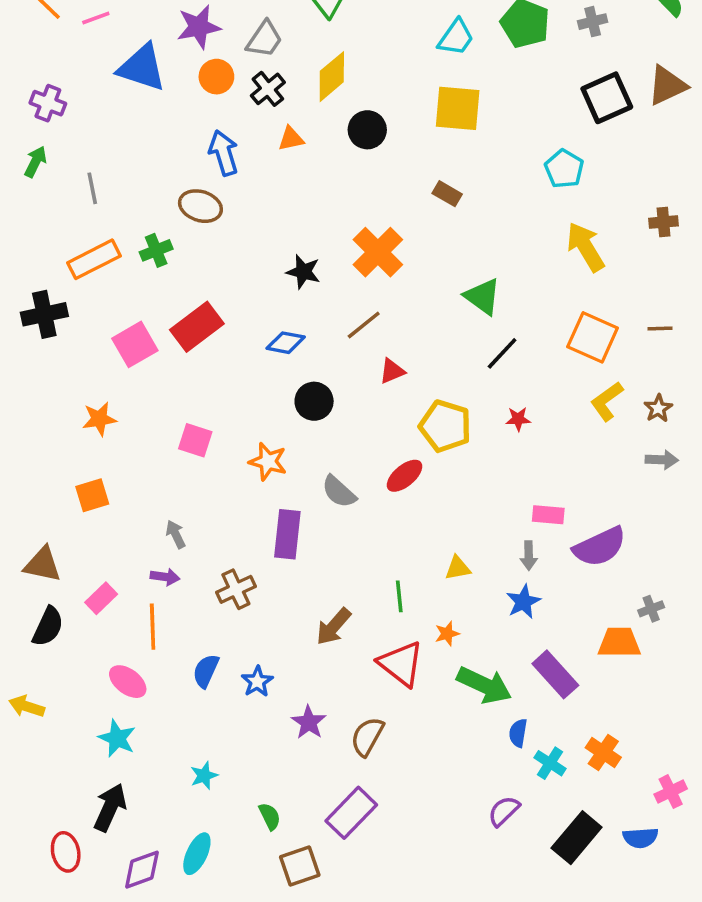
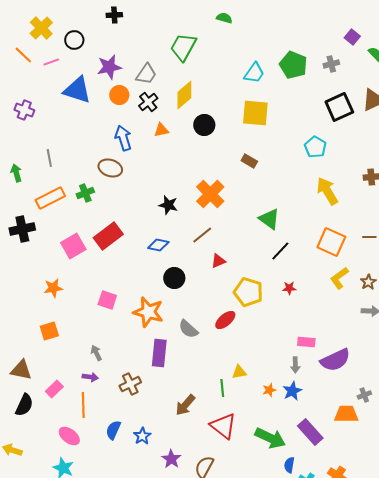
green arrow: (35, 162) -> (16, 173), moved, turned -42
orange star: (268, 462) -> (148, 312), size x1.4
yellow triangle: (458, 568) -> (239, 372), moved
orange star: (447, 634) -> (269, 390), moved

